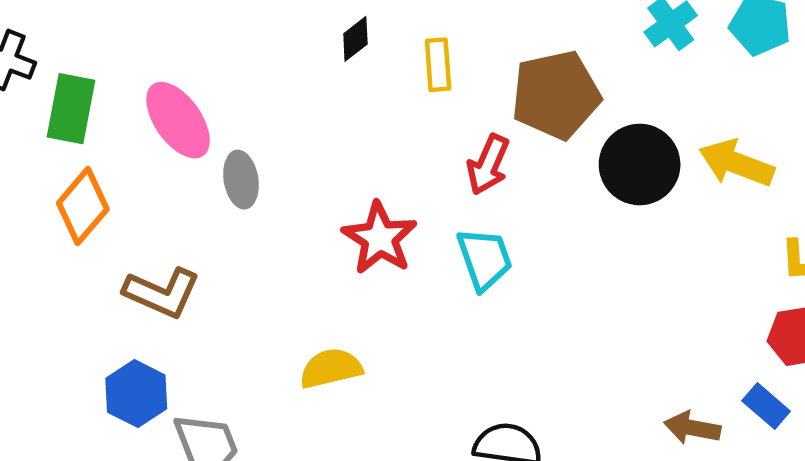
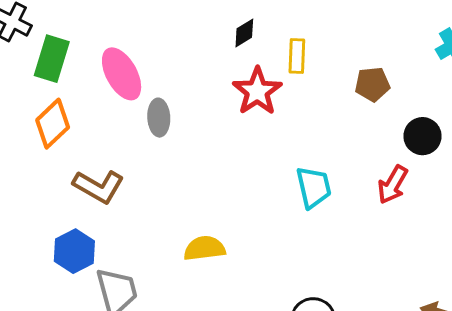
brown pentagon: (556, 95) -> (372, 84), size x0.6
black circle: (640, 164) -> (422, 136), size x0.7
red arrow: (488, 165) -> (393, 185), moved
red star: (380, 238) -> (257, 91), moved

